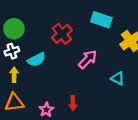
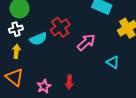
red cross: (62, 34) -> (60, 27), moved
orange triangle: (14, 102) -> (15, 77), turned 42

